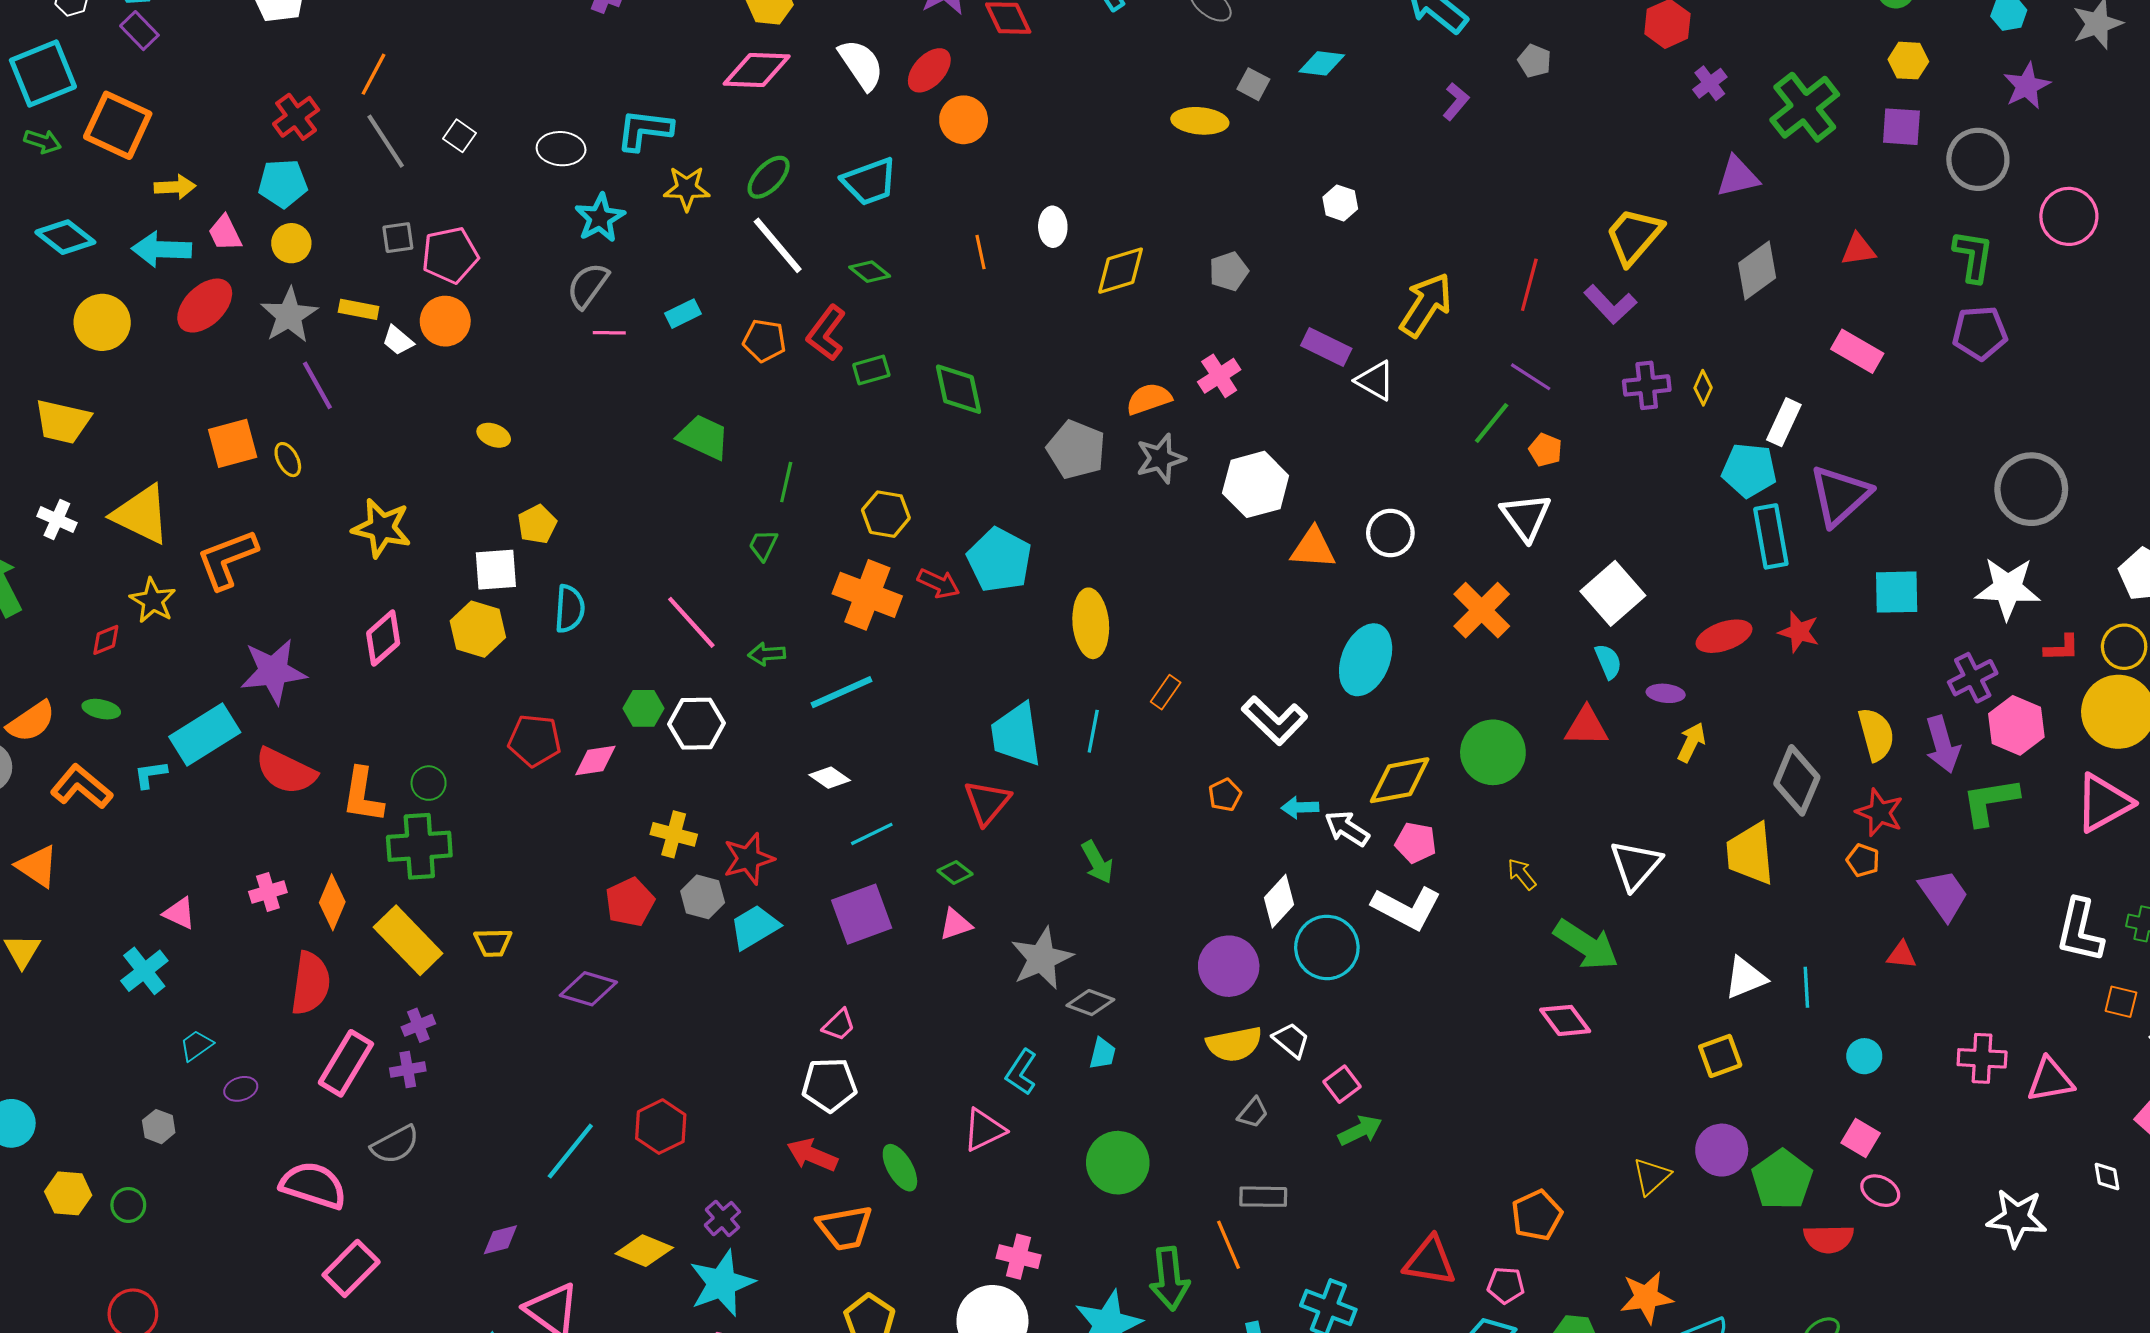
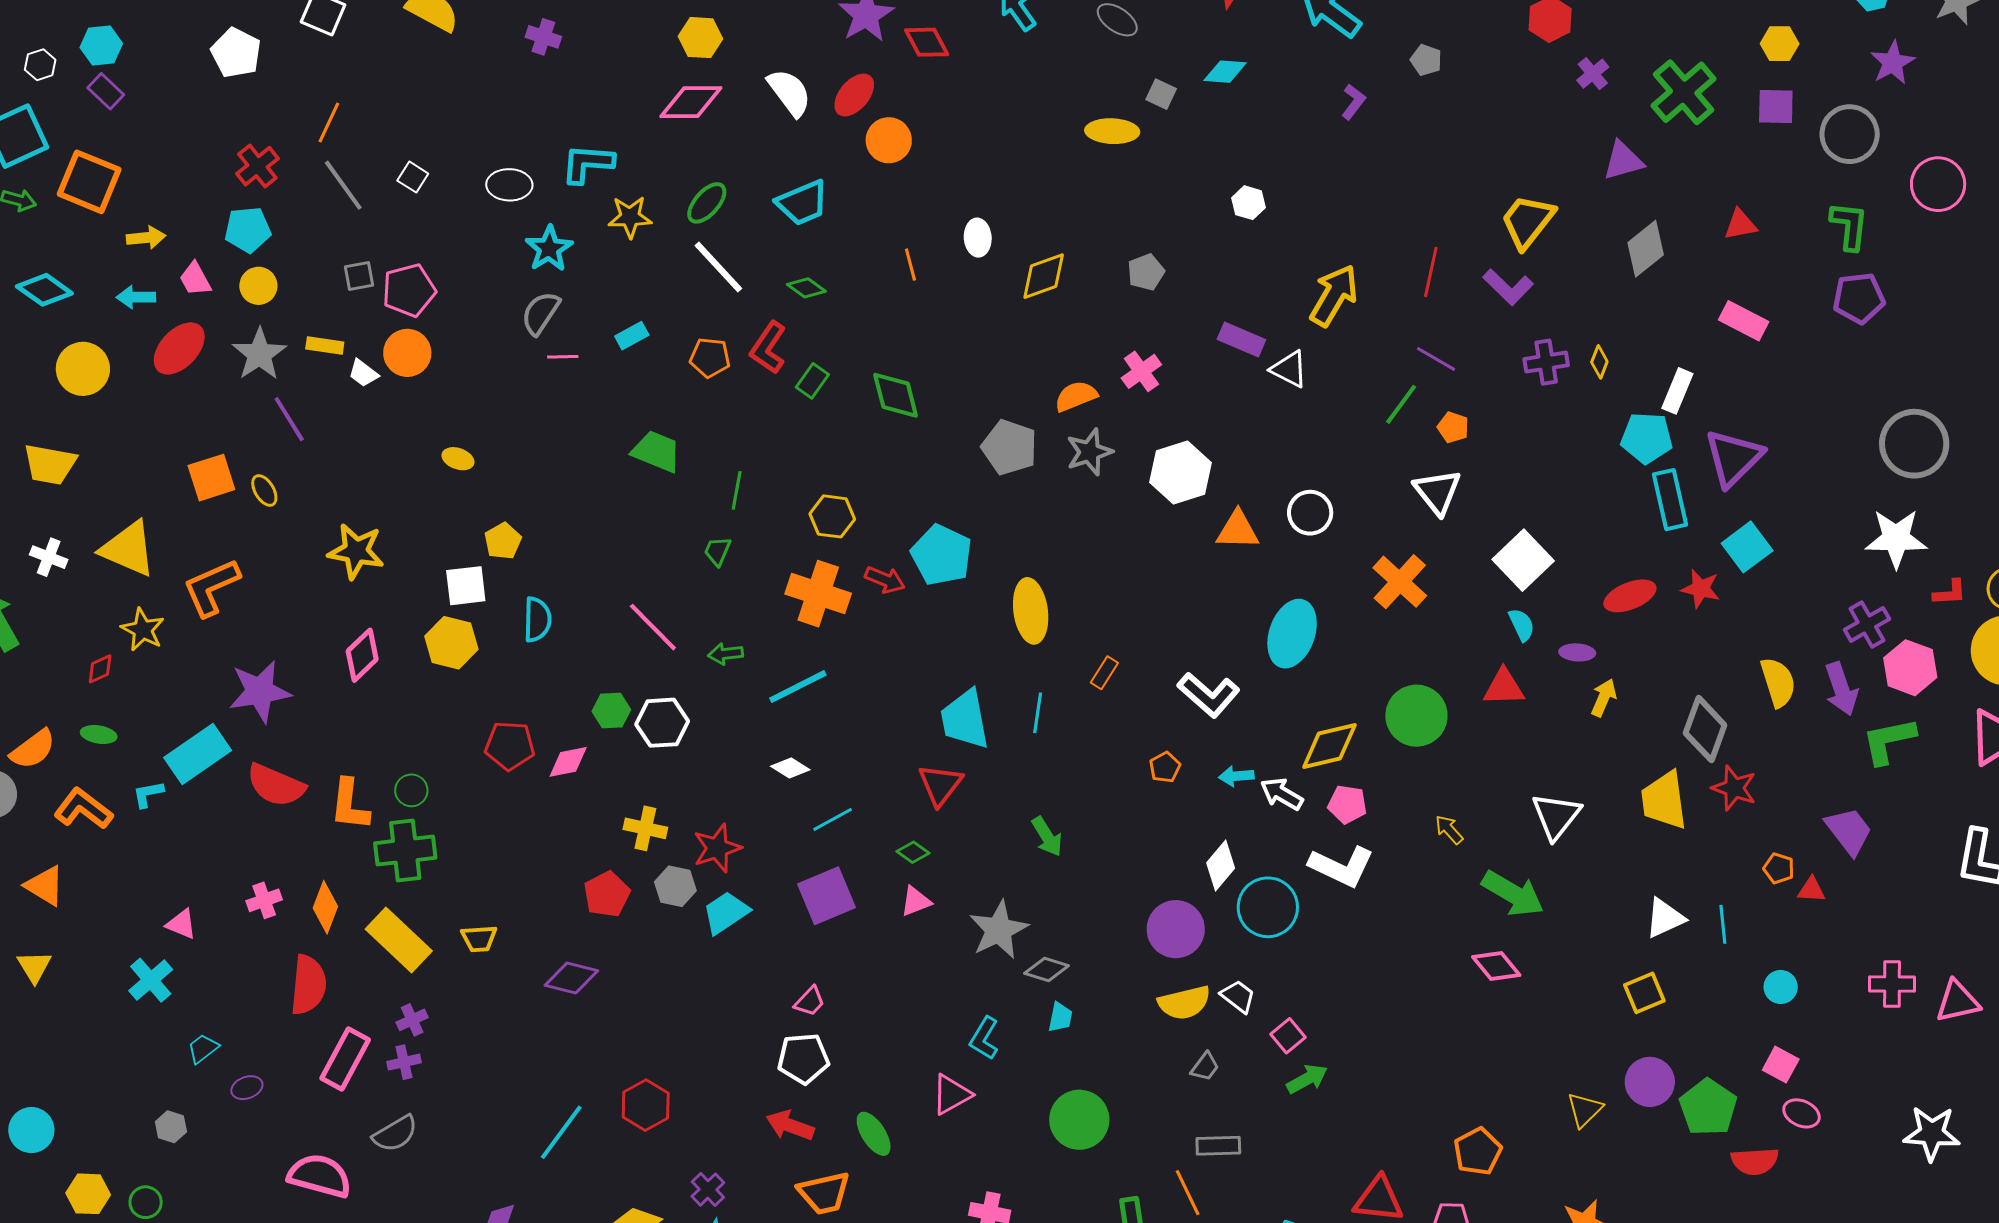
cyan arrow: (161, 249) -> (136, 297), size x0.7
green rectangle: (871, 370) -> (812, 381), turned -36
cyan square: (1897, 592) -> (1747, 547), moved, turned -33
red star: (1880, 813) -> (1734, 788), moved
orange pentagon: (1863, 860) -> (1779, 868), moved

